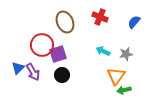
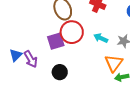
red circle: (42, 45) -> (72, 32), moved
black circle: (62, 75) -> (60, 72), moved

